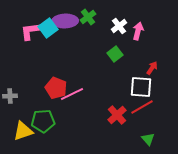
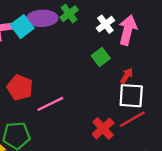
pink arrow: (138, 31) -> (128, 30), size x1.4
red arrow: (152, 68) -> (127, 76), moved
red pentagon: (56, 88) -> (20, 87), moved

